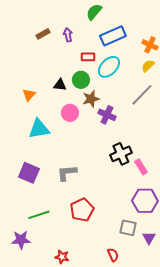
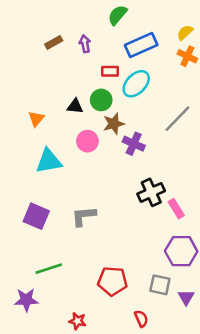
yellow semicircle: (148, 66) -> (185, 32), moved
red pentagon: (82, 210) -> (112, 281), moved, turned 30

